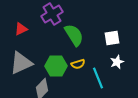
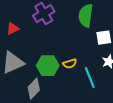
green semicircle: (74, 35) -> (86, 16), moved, turned -140

